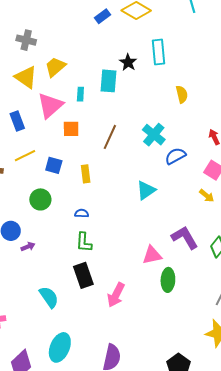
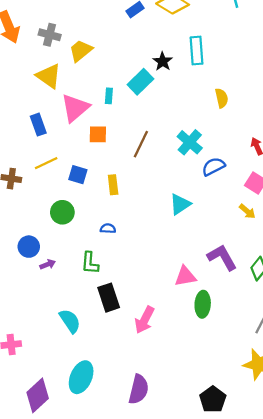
yellow trapezoid: (55, 67) -> (81, 51), moved
cyan rectangle: (109, 81) -> (140, 82), turned 40
green L-shape: (84, 242) -> (90, 263), moved

